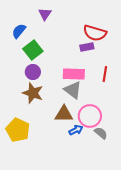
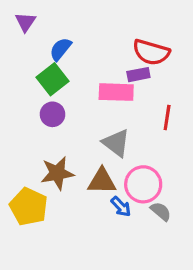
purple triangle: (45, 14) -> (25, 22), moved
blue semicircle: (19, 31) -> (60, 49), moved
pink rectangle: (74, 74) -> (116, 92), moved
brown star: (33, 93) -> (57, 173), moved, turned -30
blue arrow: (76, 130) -> (121, 207), turned 72

